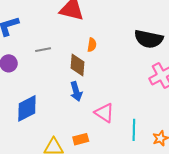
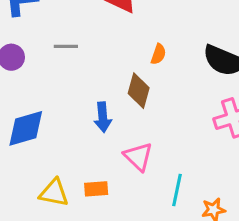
orange semicircle: (92, 45) -> (158, 54), moved
brown diamond: (77, 65) -> (139, 91), moved

